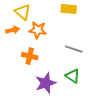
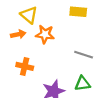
orange cross: (30, 56) -> (25, 66), moved
green triangle: (73, 76) -> (83, 84), turned -42

